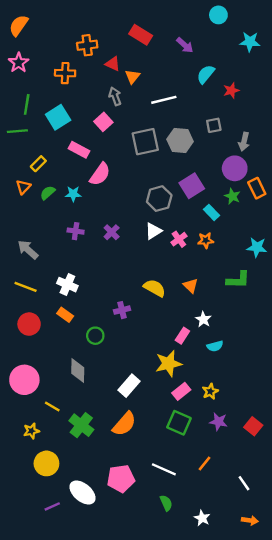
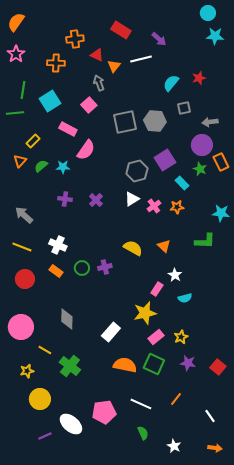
cyan circle: (218, 15) -> (208, 13), moved
cyan semicircle: (206, 74) -> (171, 83), moved
white line: (164, 100) -> (141, 59), moved
gray arrow: (244, 142) -> (210, 122), turned 70
green circle: (95, 336) -> (82, 268), moved
orange semicircle: (124, 424) -> (125, 365), moved, turned -120

